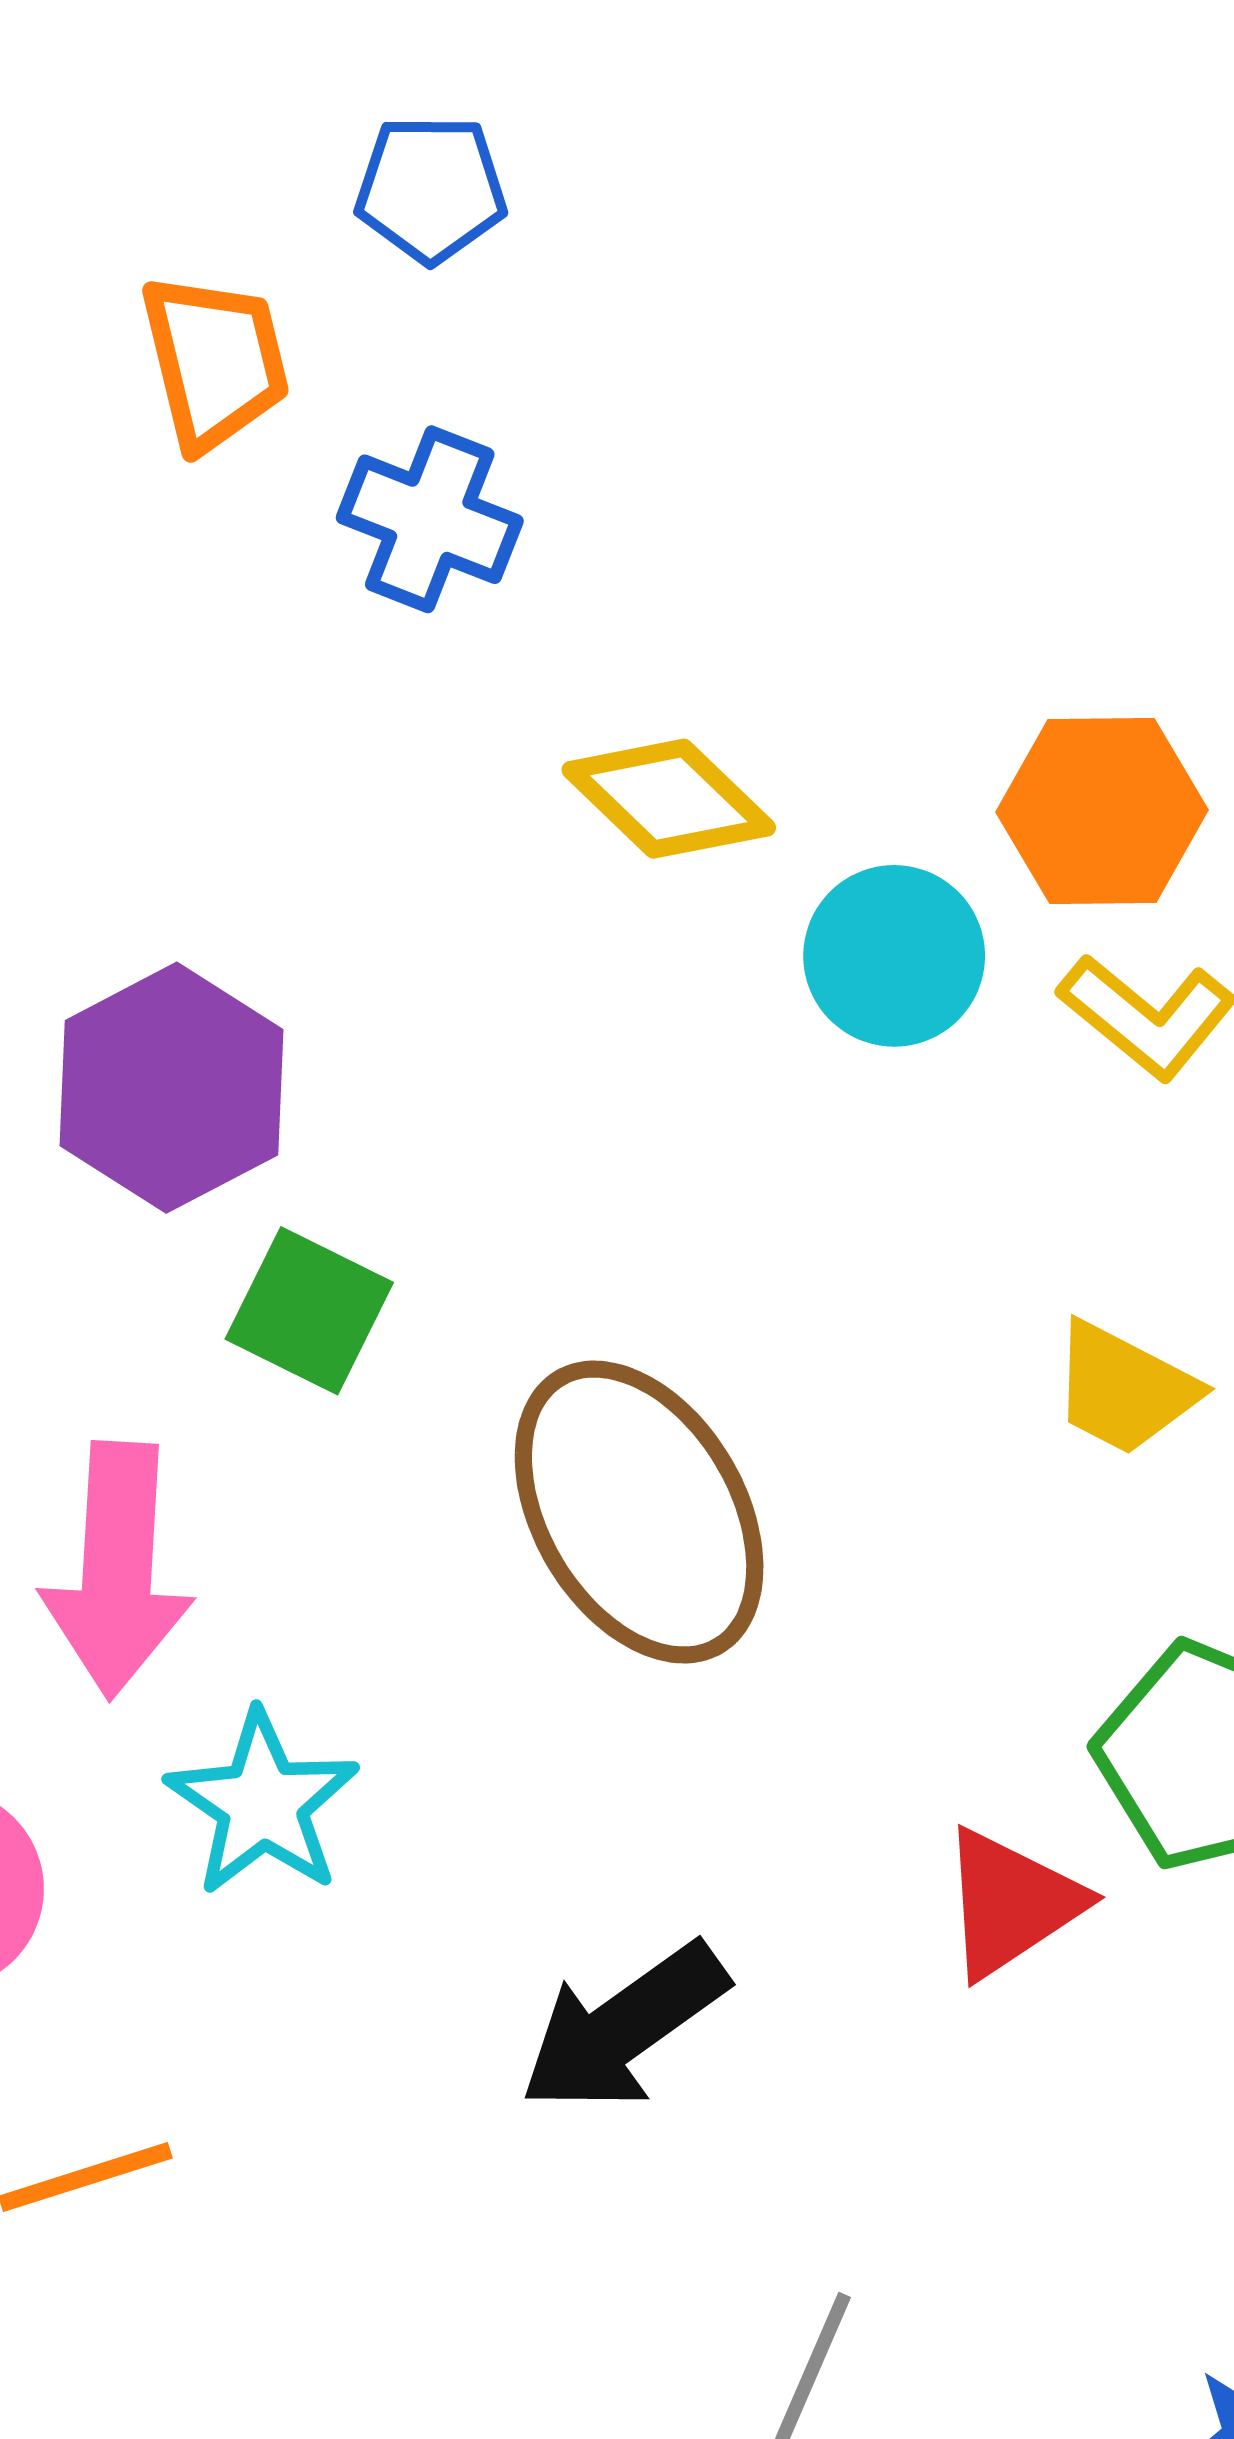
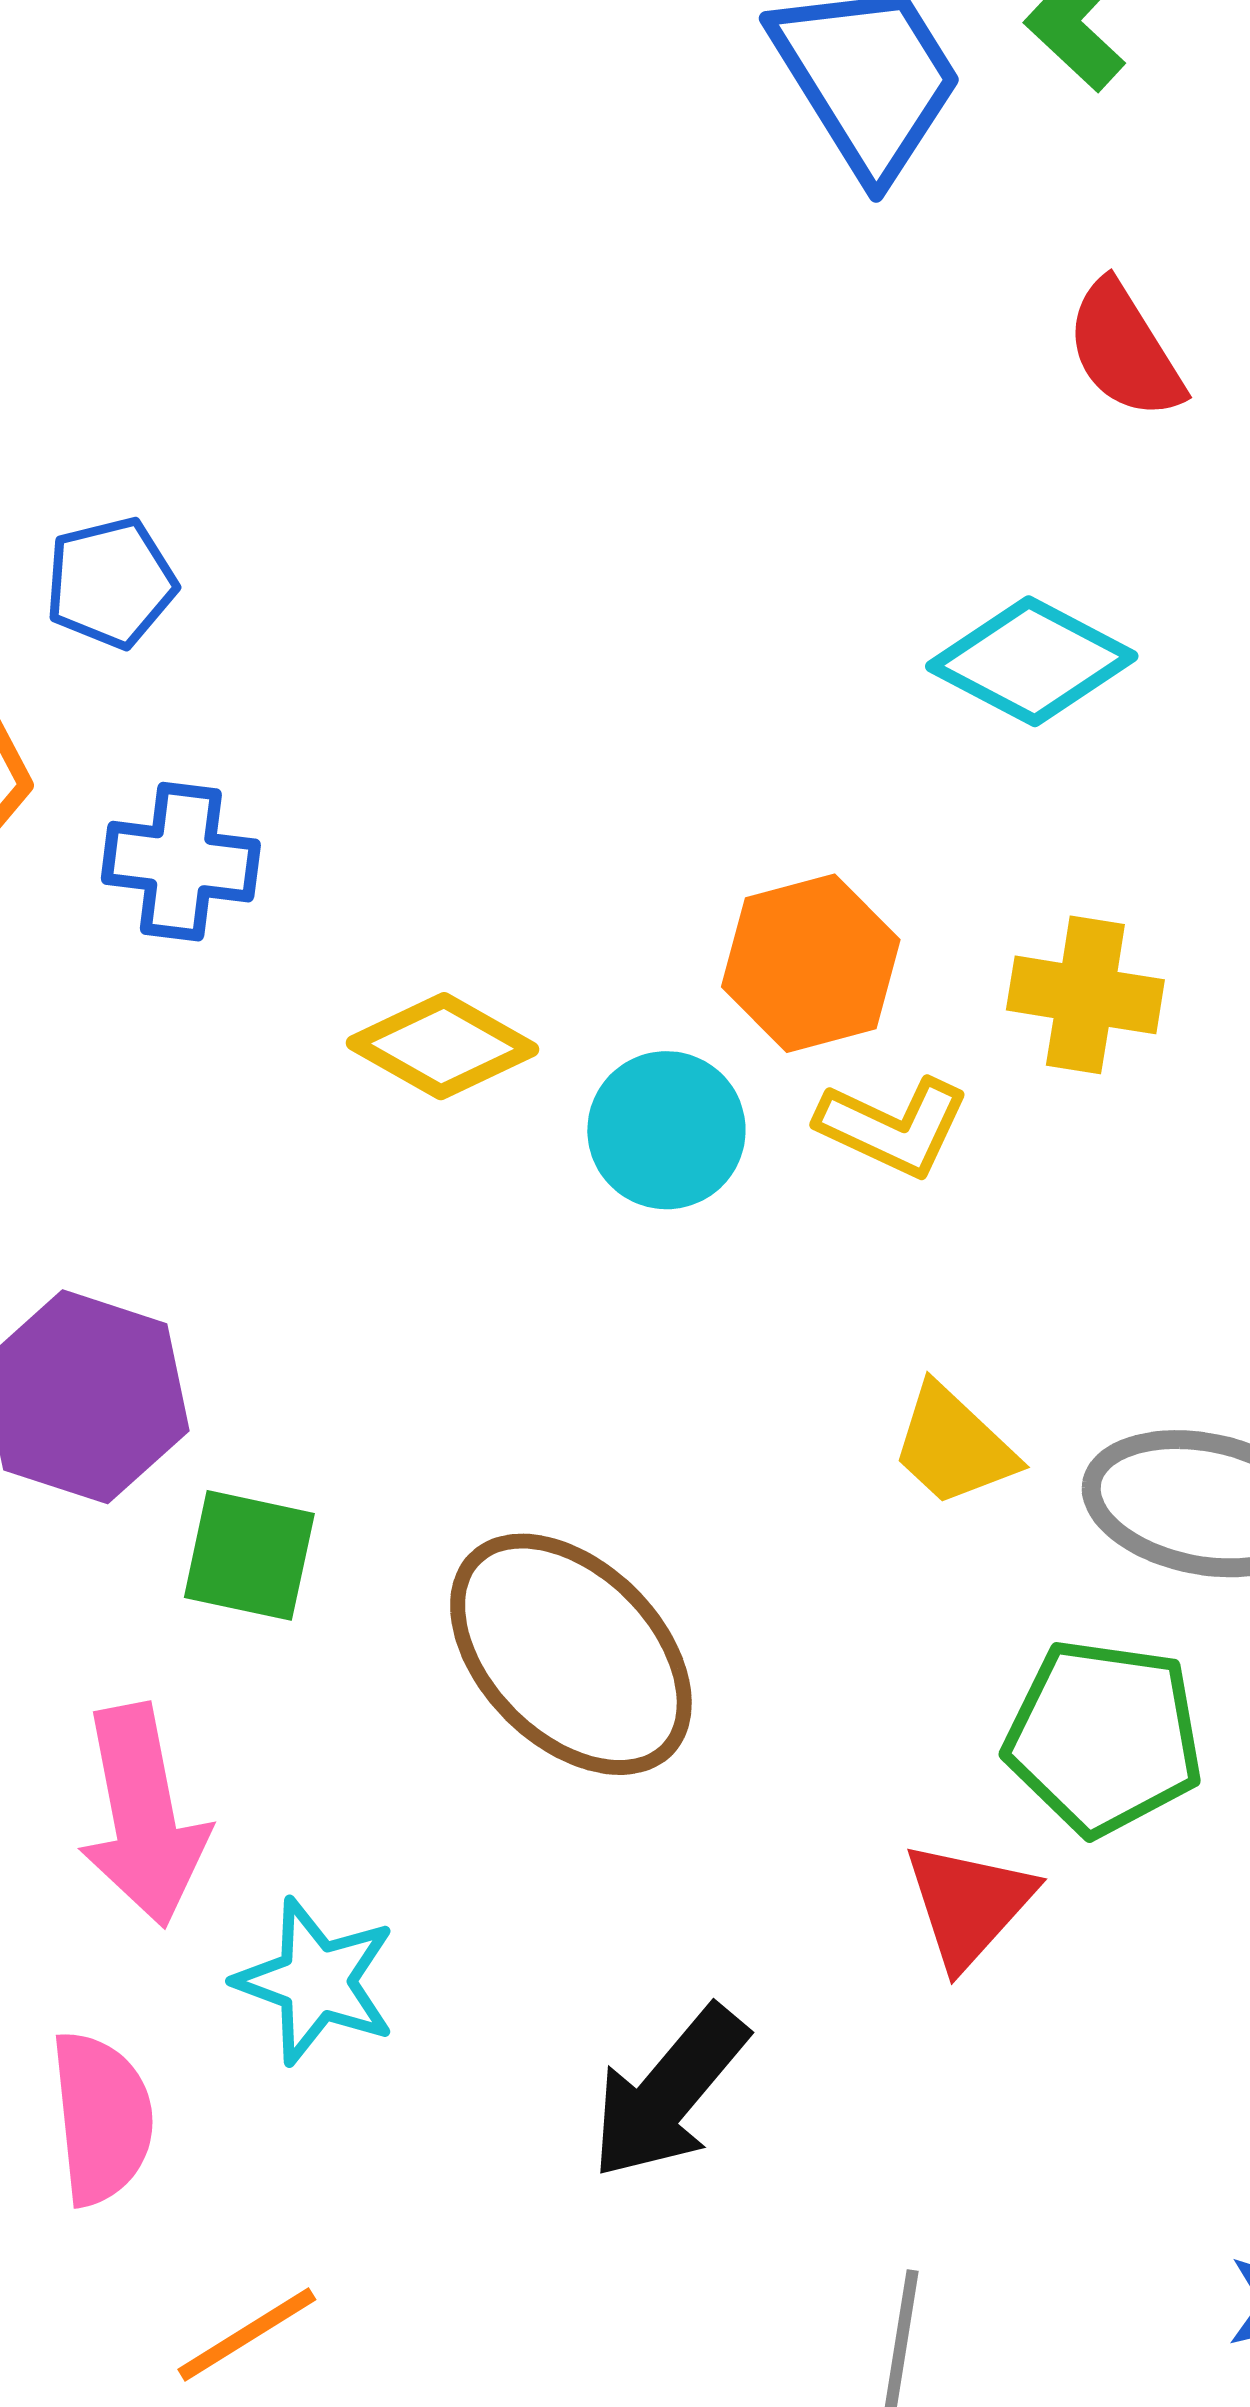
yellow trapezoid: (1124, 1389) -> (953, 1446), turned 30

